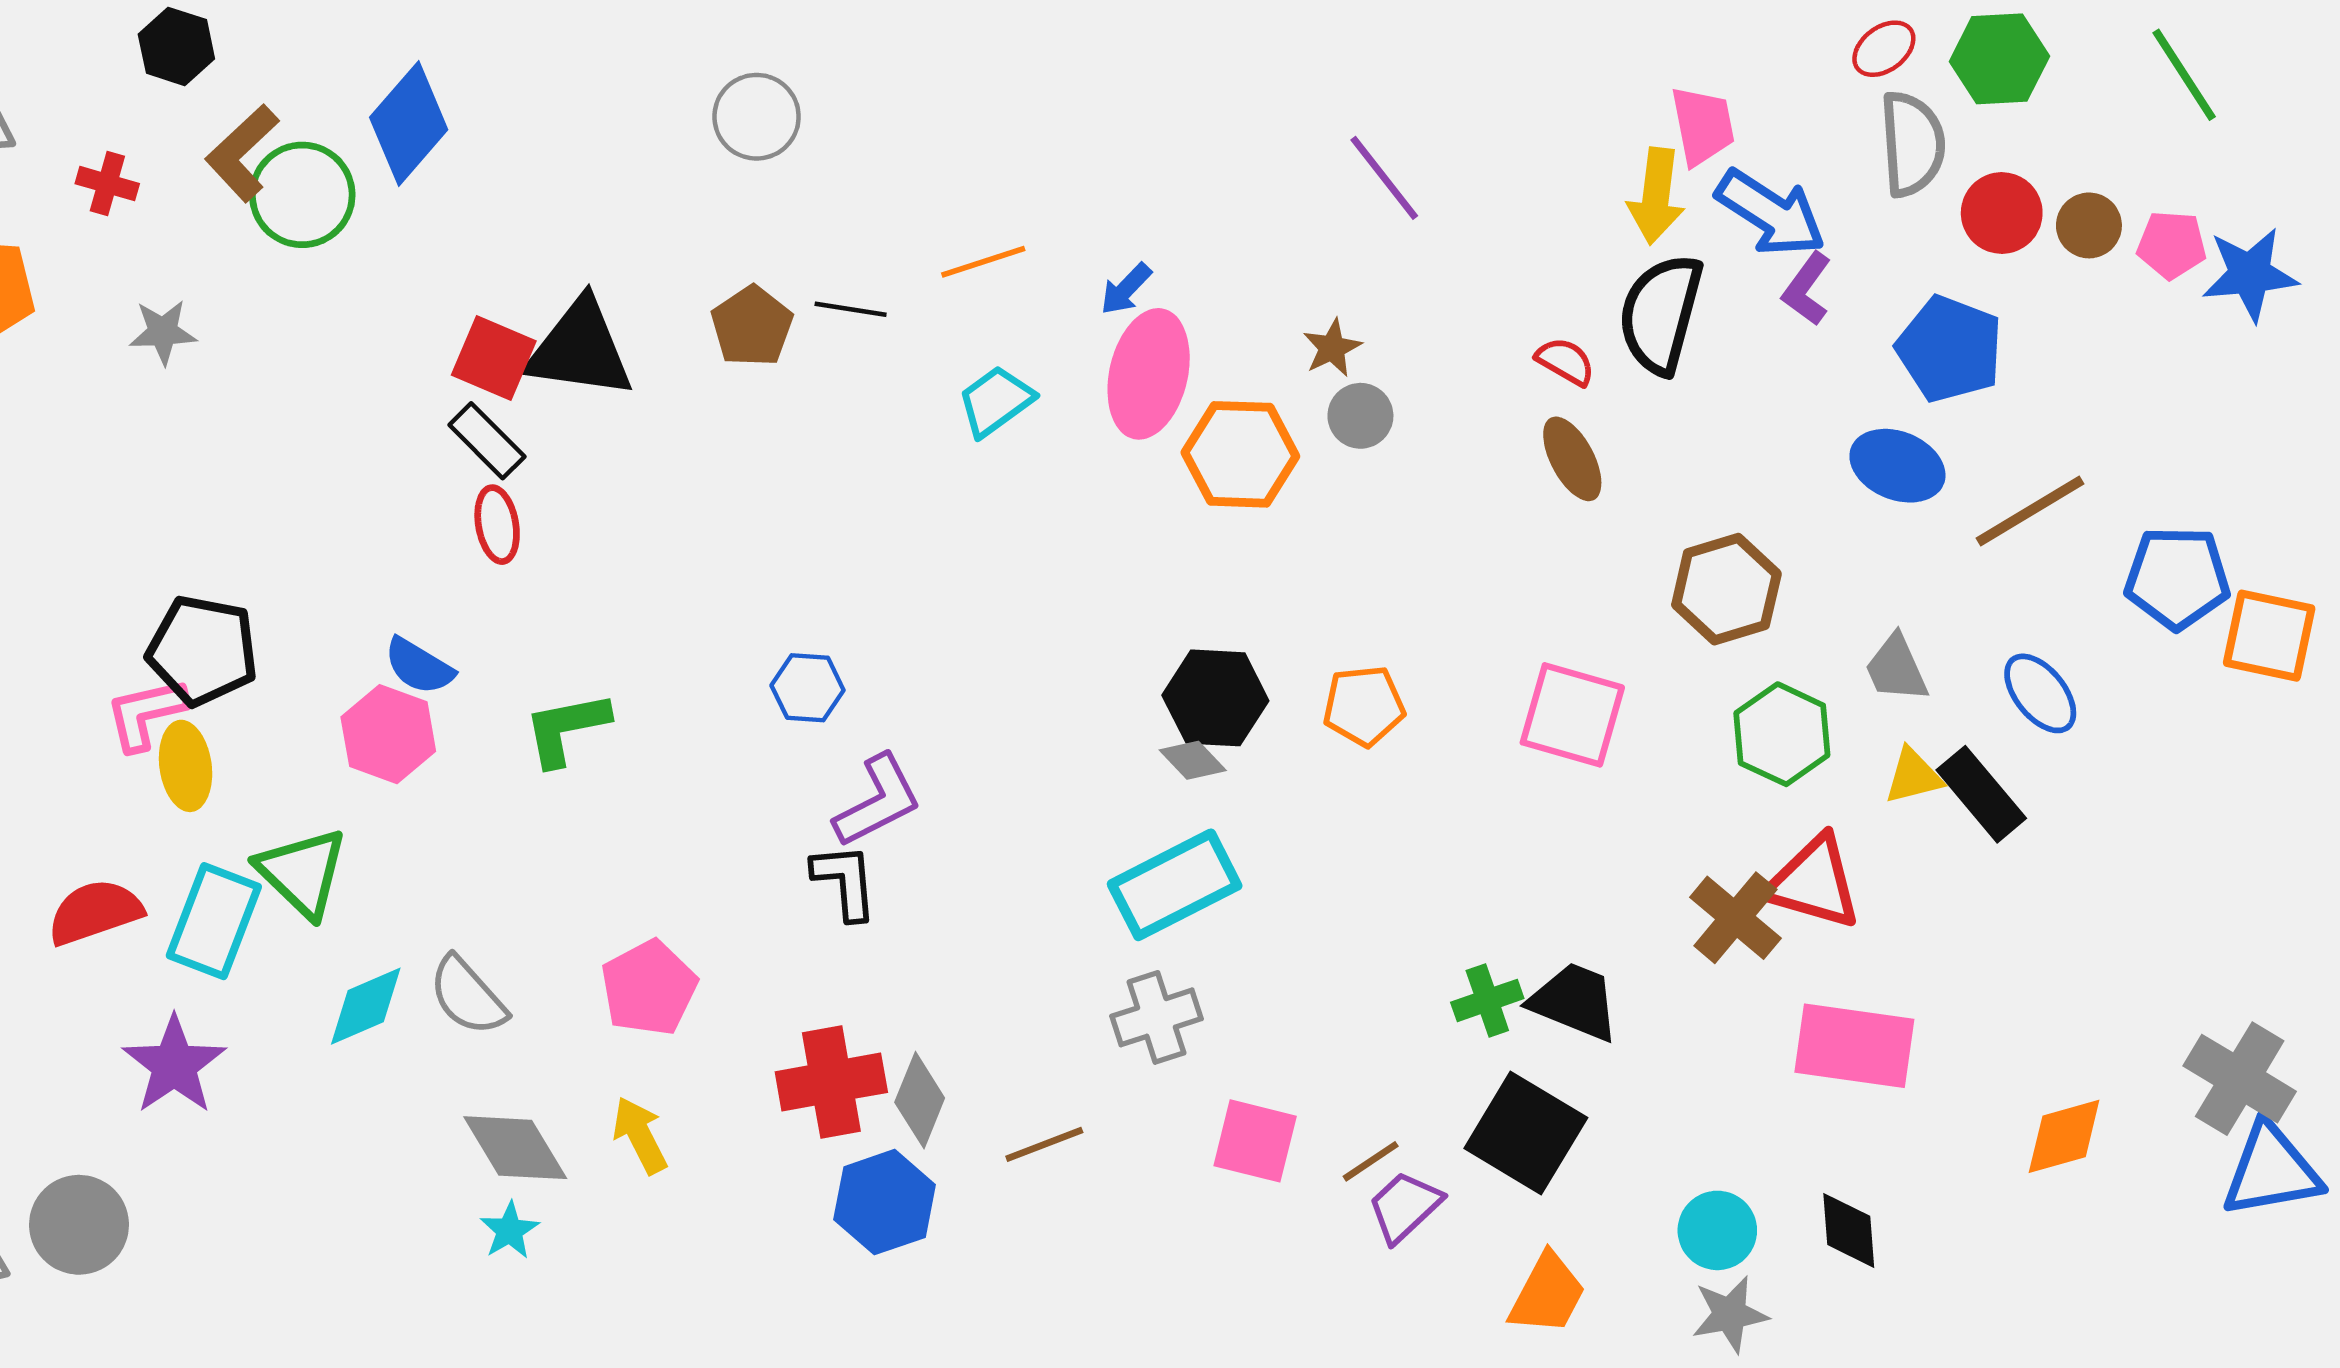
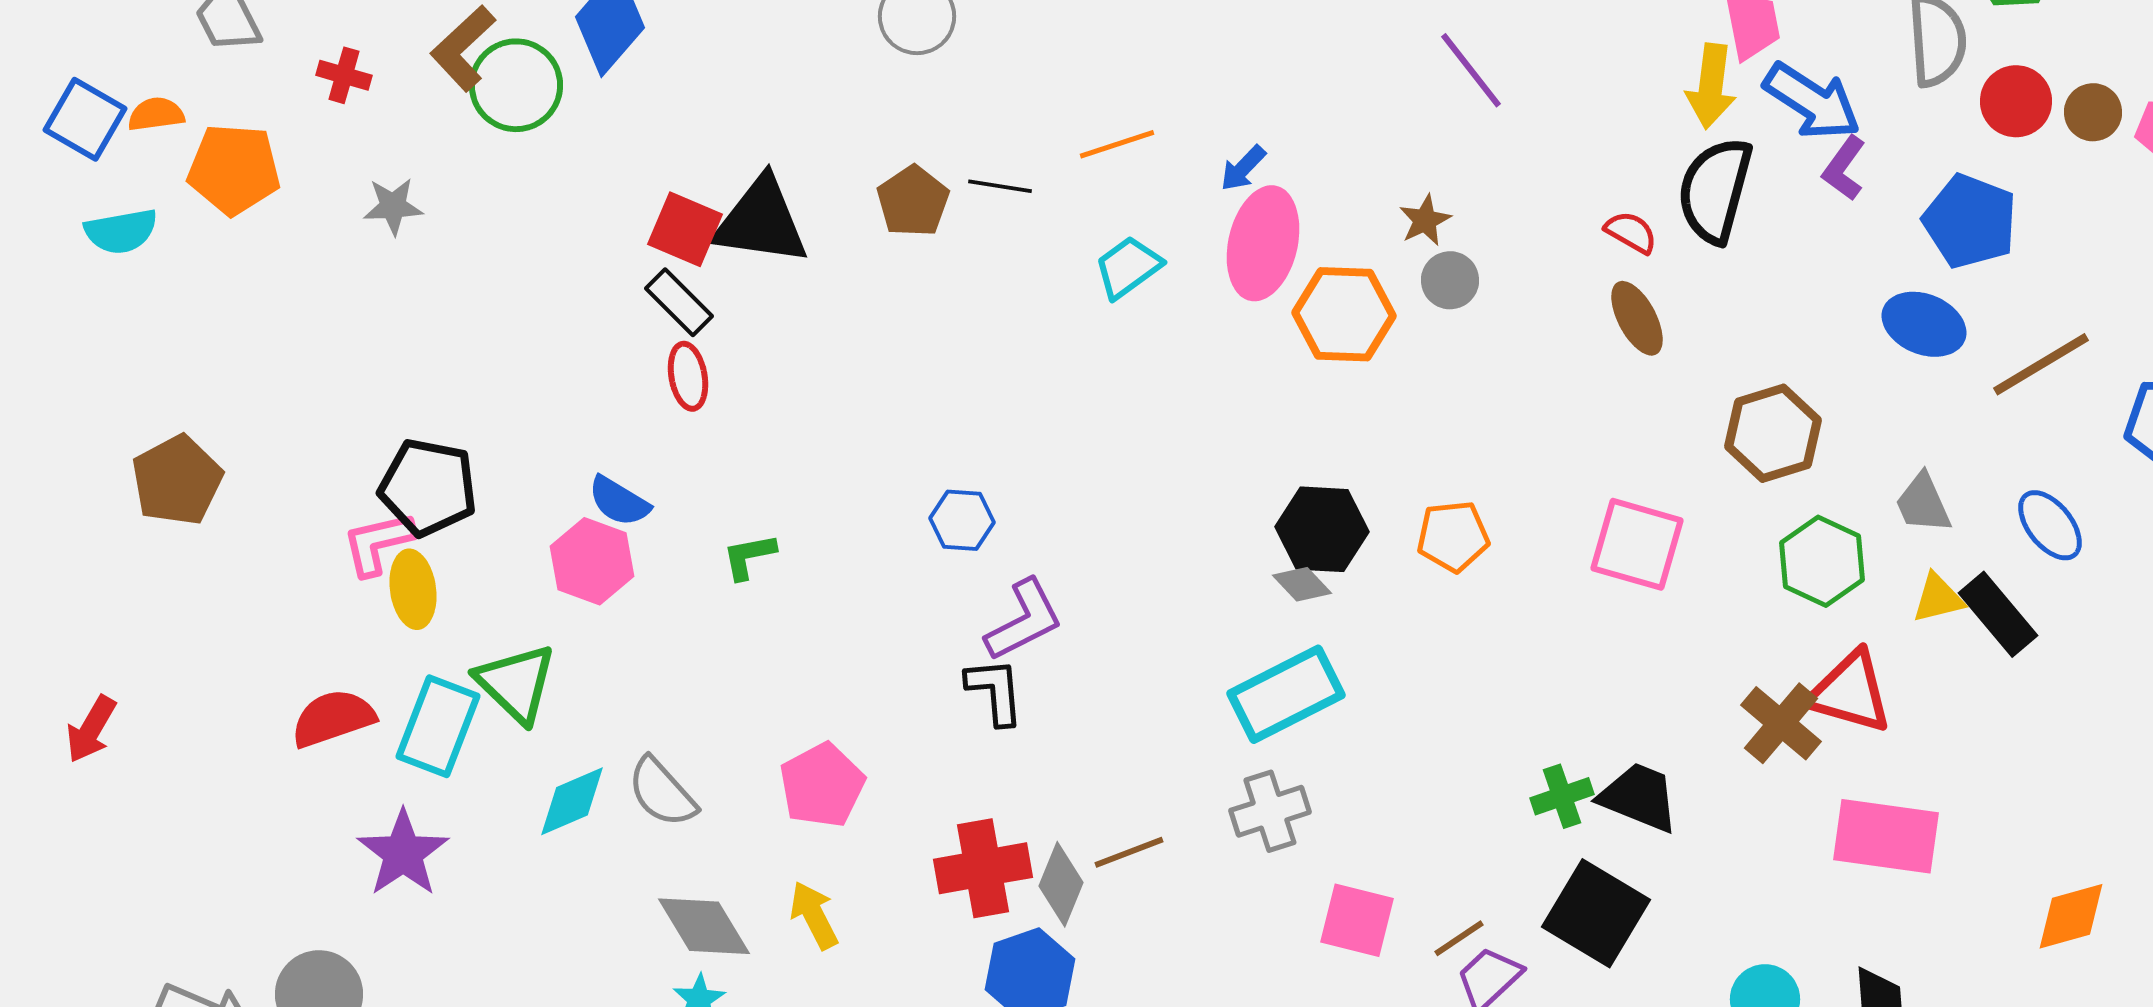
green L-shape: (566, 729) -> (749, 556), size x0.7
brown line: (1044, 1144) -> (1129, 852), moved

